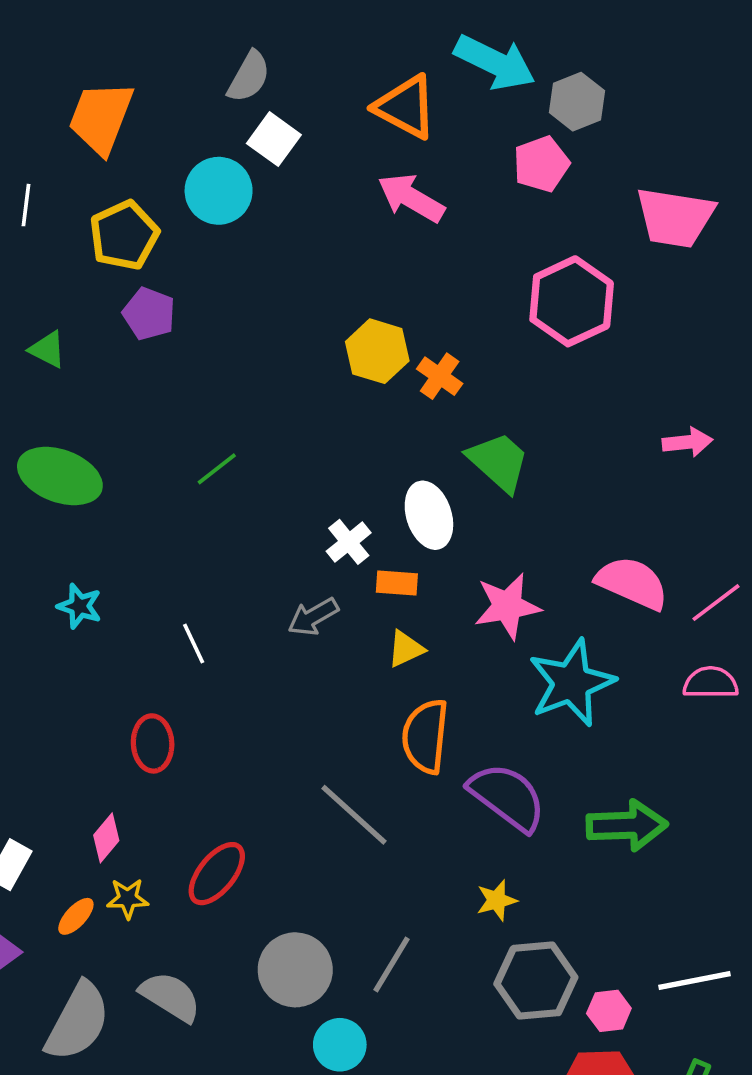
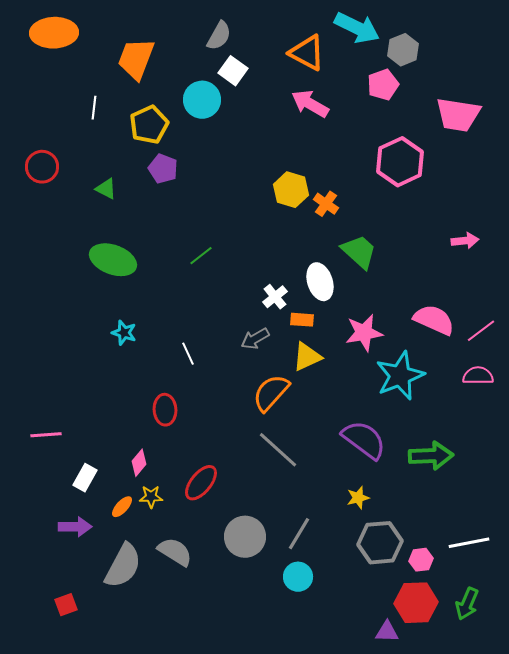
yellow triangle: (406, 649) -> (307, 357), size x1.4
orange semicircle: (425, 736) -> (271, 393), moved, turned 36
cyan circle: (340, 1045) -> (298, 577), moved

